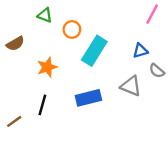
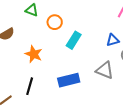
cyan rectangle: (94, 51) -> (74, 40), size x0.7
orange star: (47, 67) -> (34, 54), turned -30

